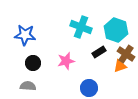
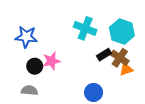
brown cross: (126, 54) -> (120, 58), moved
pink star: (66, 61) -> (51, 61), moved

